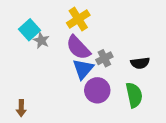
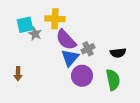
yellow cross: (78, 19) -> (55, 19), moved, turned 36
cyan square: (30, 30) -> (25, 25), turned 30
brown arrow: (21, 108) -> (18, 74), moved

